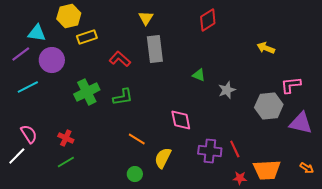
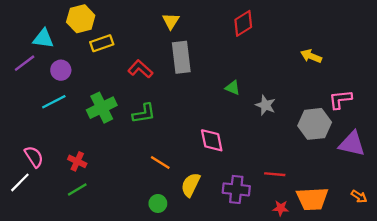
purple circle: (52, 60) -> (61, 70), size x0.7
cyan line: (28, 87) -> (54, 102), moved
gray star: (227, 90) -> (265, 105), turned -30
red line: (235, 149) -> (275, 174), turned -60
purple cross: (210, 151) -> (236, 189), moved

